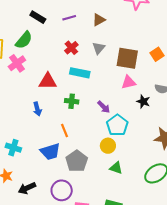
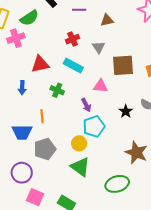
gray triangle: (99, 48) -> (99, 47), turned -32
brown square: (127, 58) -> (123, 65), turned -30
red triangle: (48, 81) -> (40, 64), turned -30
pink triangle: (129, 82) -> (100, 86), moved
green triangle: (116, 168) -> (80, 167), size x1.5

